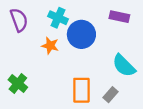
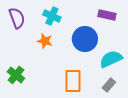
blue circle: (81, 34) -> (85, 39), moved
cyan semicircle: (124, 66) -> (111, 59), turned 110
gray rectangle: (110, 95) -> (109, 85), moved

